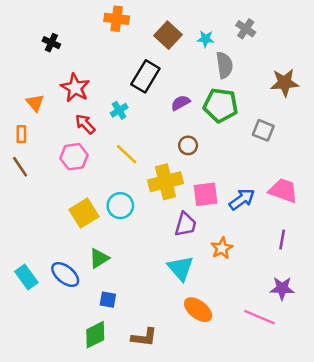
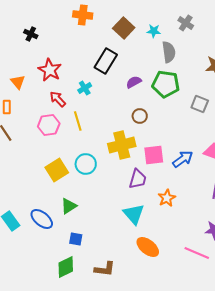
yellow line: (127, 154) -> (78, 121), moved, turned 30

